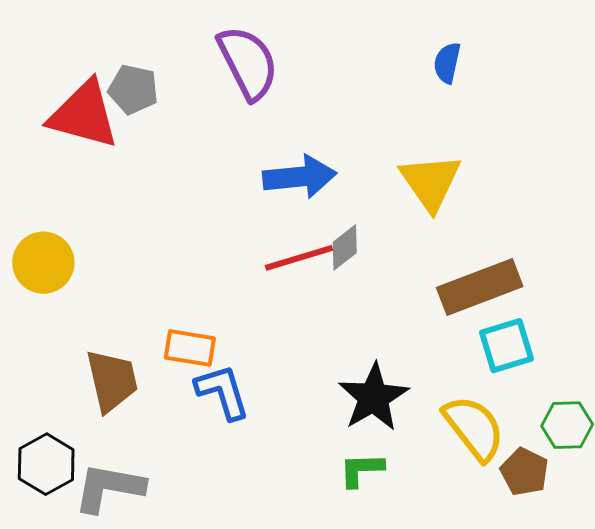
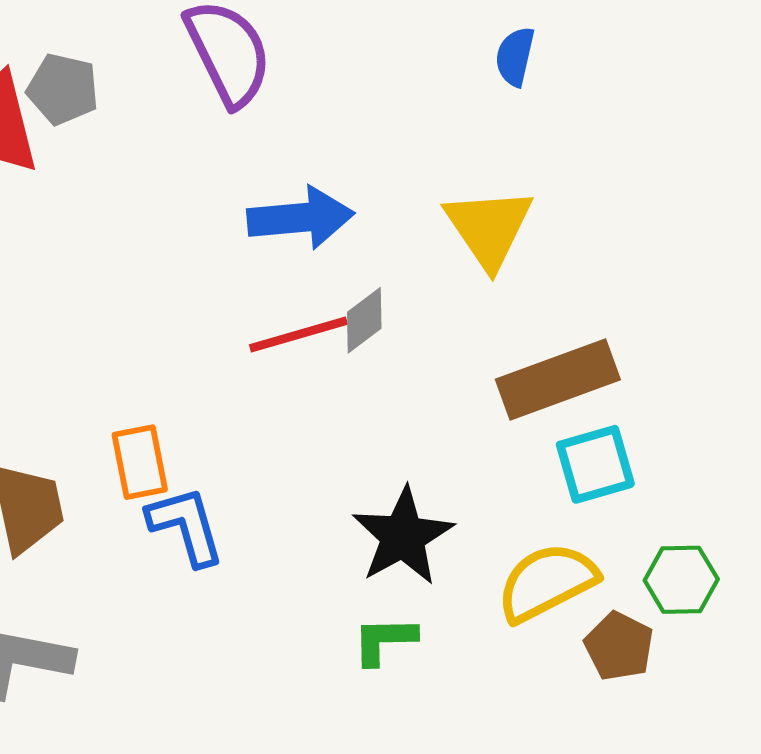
orange rectangle: (190, 348) -> (140, 462), turned 69
yellow semicircle: (474, 428) -> (547, 582), turned -80

